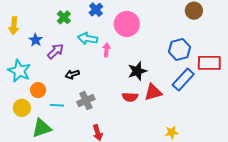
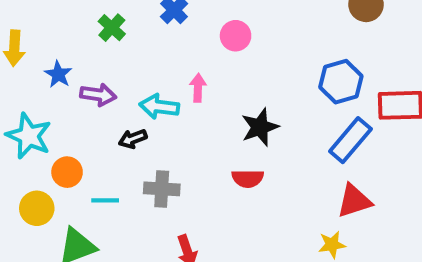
pink circle: (127, 24) -> (236, 36), size x0.6
cyan arrow: (88, 39) -> (159, 107), moved
purple arrow: (55, 51) -> (98, 95), turned 54
red triangle: (153, 92) -> (354, 201), moved
gray cross: (86, 101) -> (162, 189), turned 30

